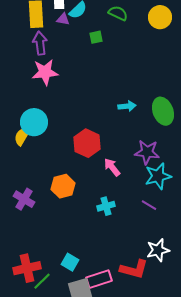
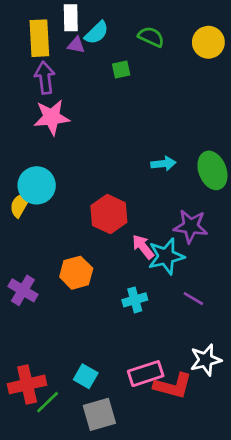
cyan star: (158, 176) -> (166, 256), moved
pink rectangle: (99, 279) -> (146, 374), moved

